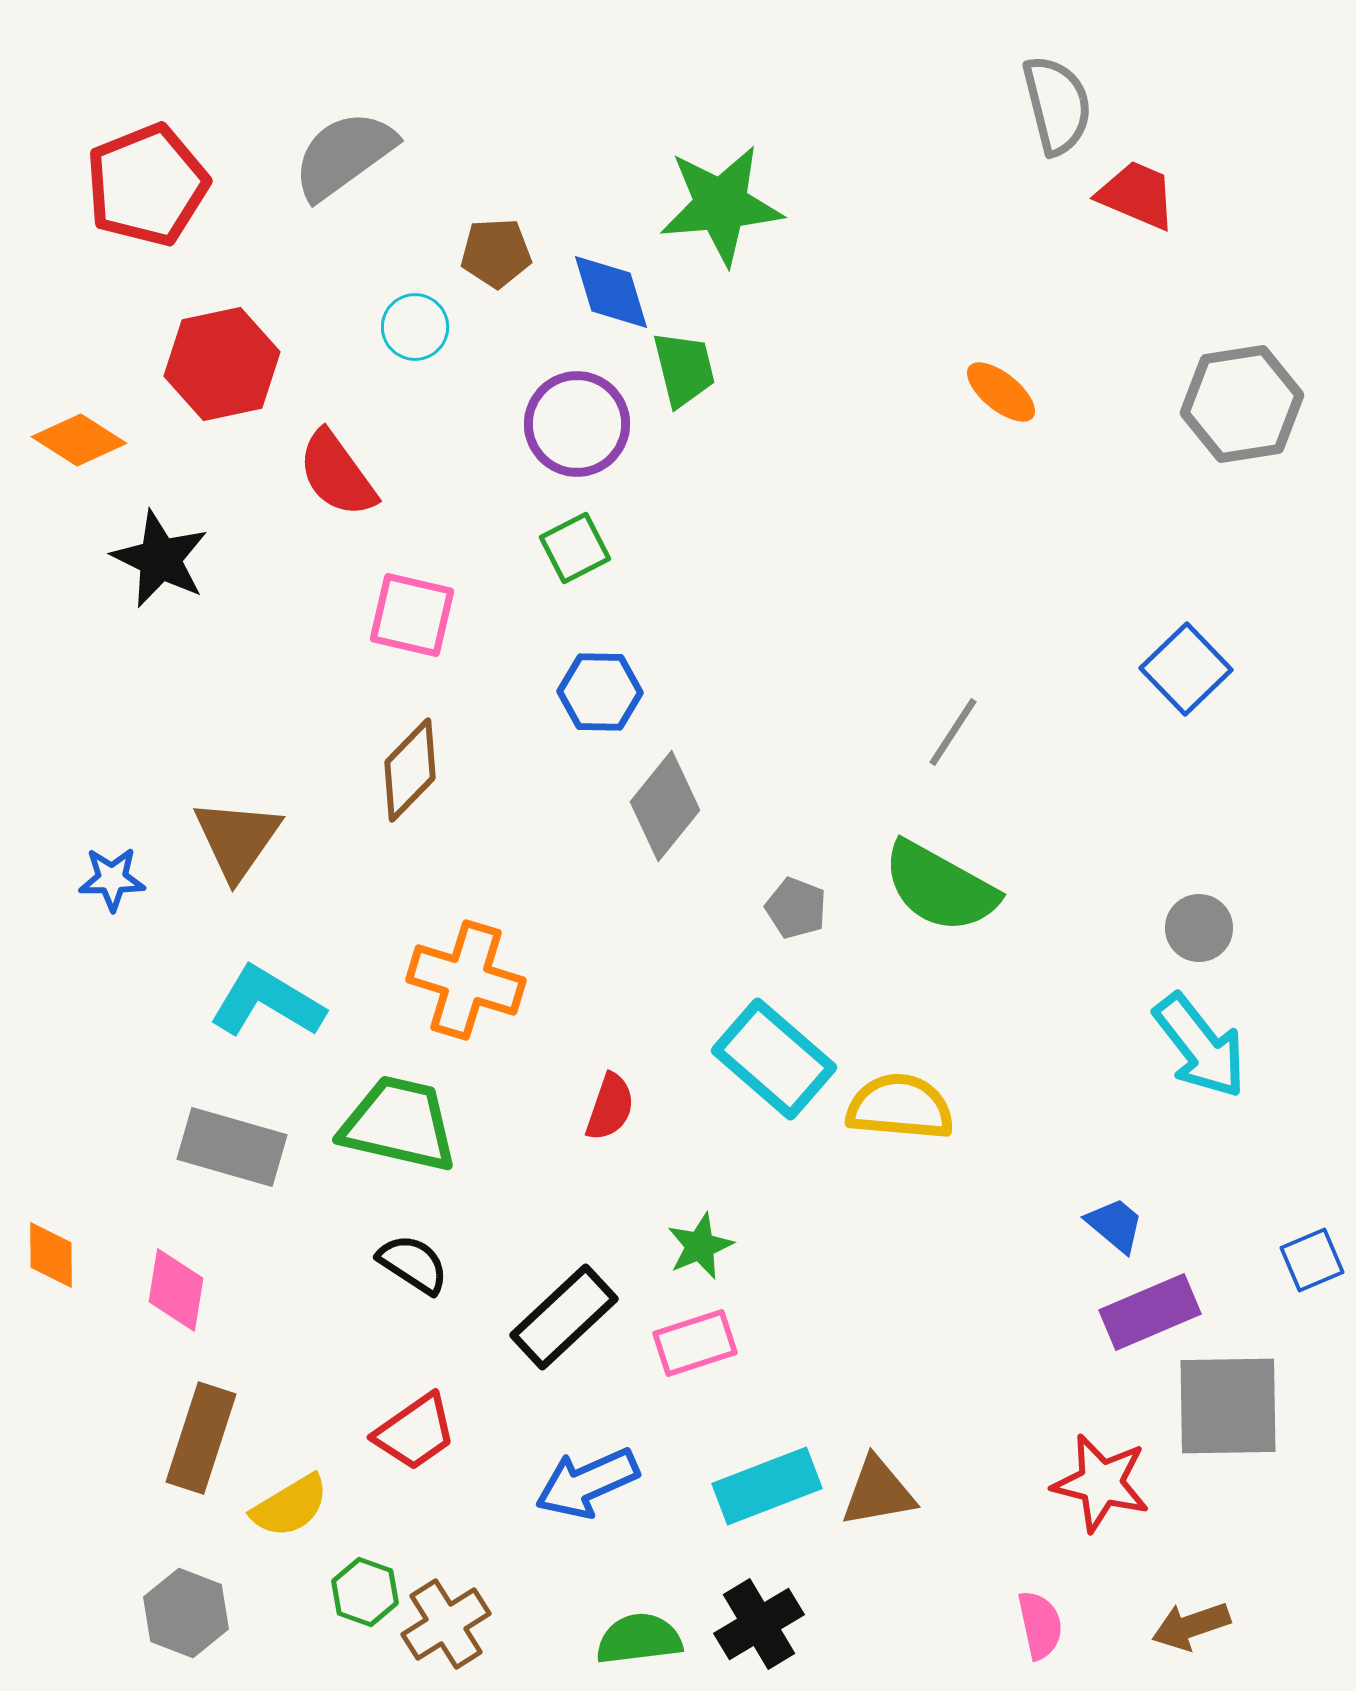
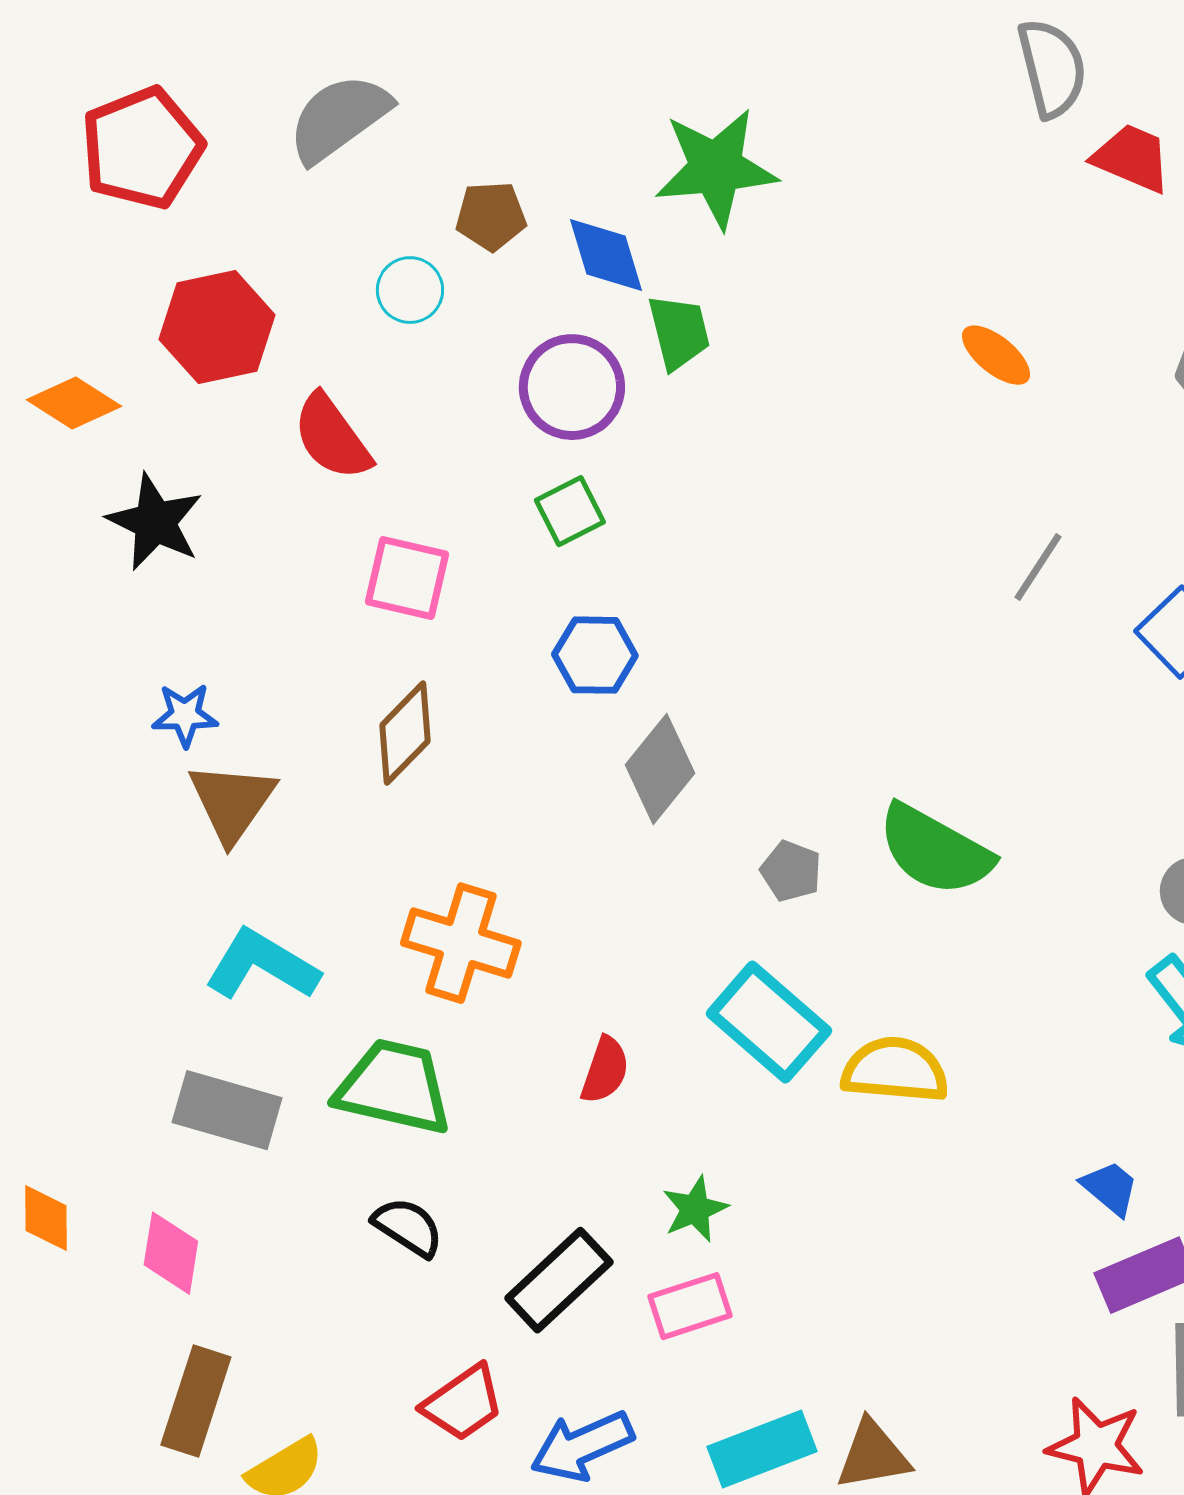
gray line: (953, 732) -> (1038, 567), moved
blue star: (112, 879) -> (185, 715), moved
red trapezoid: (415, 1432) -> (463, 1403), moved

